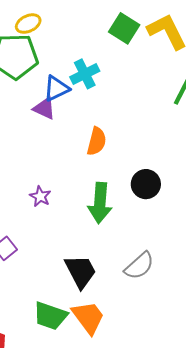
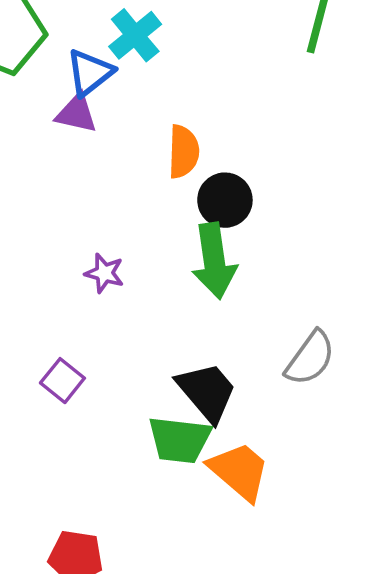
black circle: (146, 184) -> (225, 200), moved
green trapezoid: (50, 316) -> (180, 440), moved

